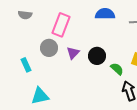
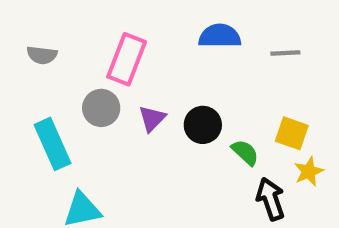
gray semicircle: (25, 15) -> (42, 55), moved
cyan rectangle: (26, 65) -> (52, 144), size x1.6

